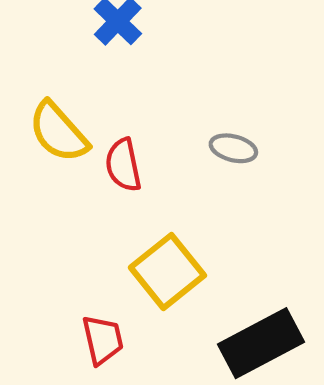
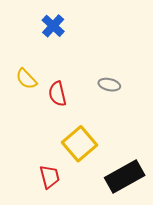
yellow semicircle: (58, 132) -> (26, 79), size x0.7

